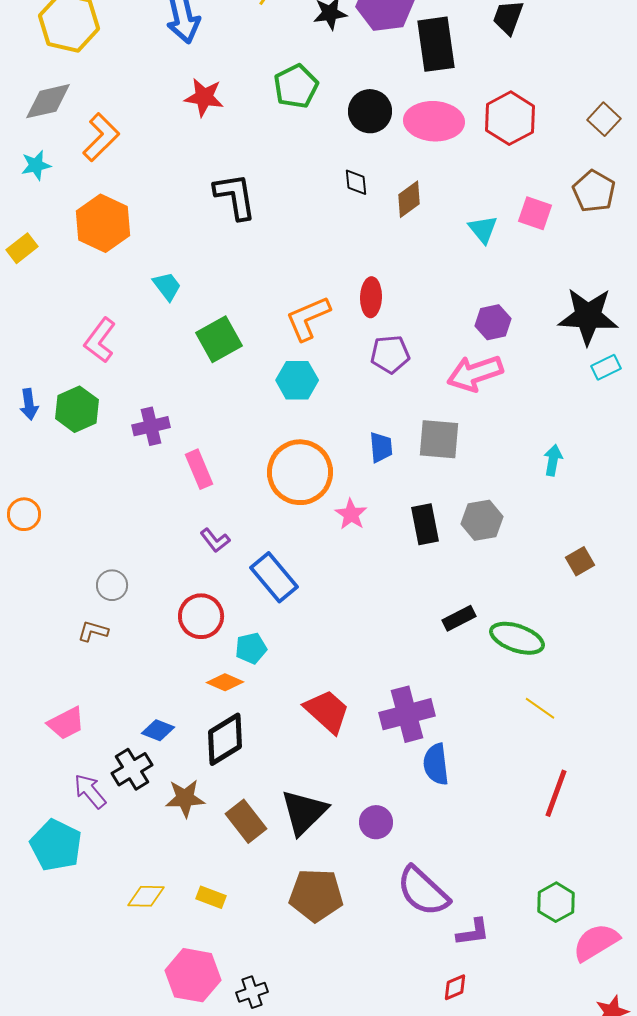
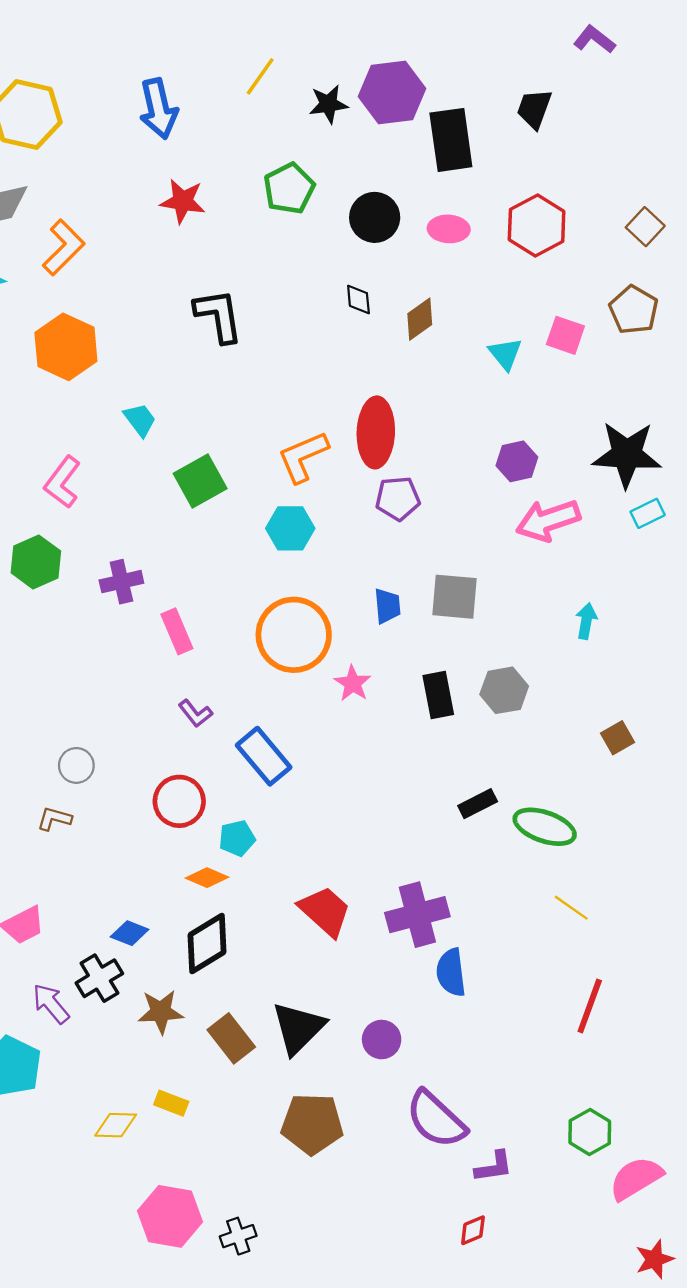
pink ellipse: (434, 121) -> (449, 229), size x0.6
red ellipse: (371, 297) -> (376, 432), size x1.5
pink arrow: (475, 373) -> (548, 520), moved
yellow rectangle: (211, 897) -> (171, 1103), moved

